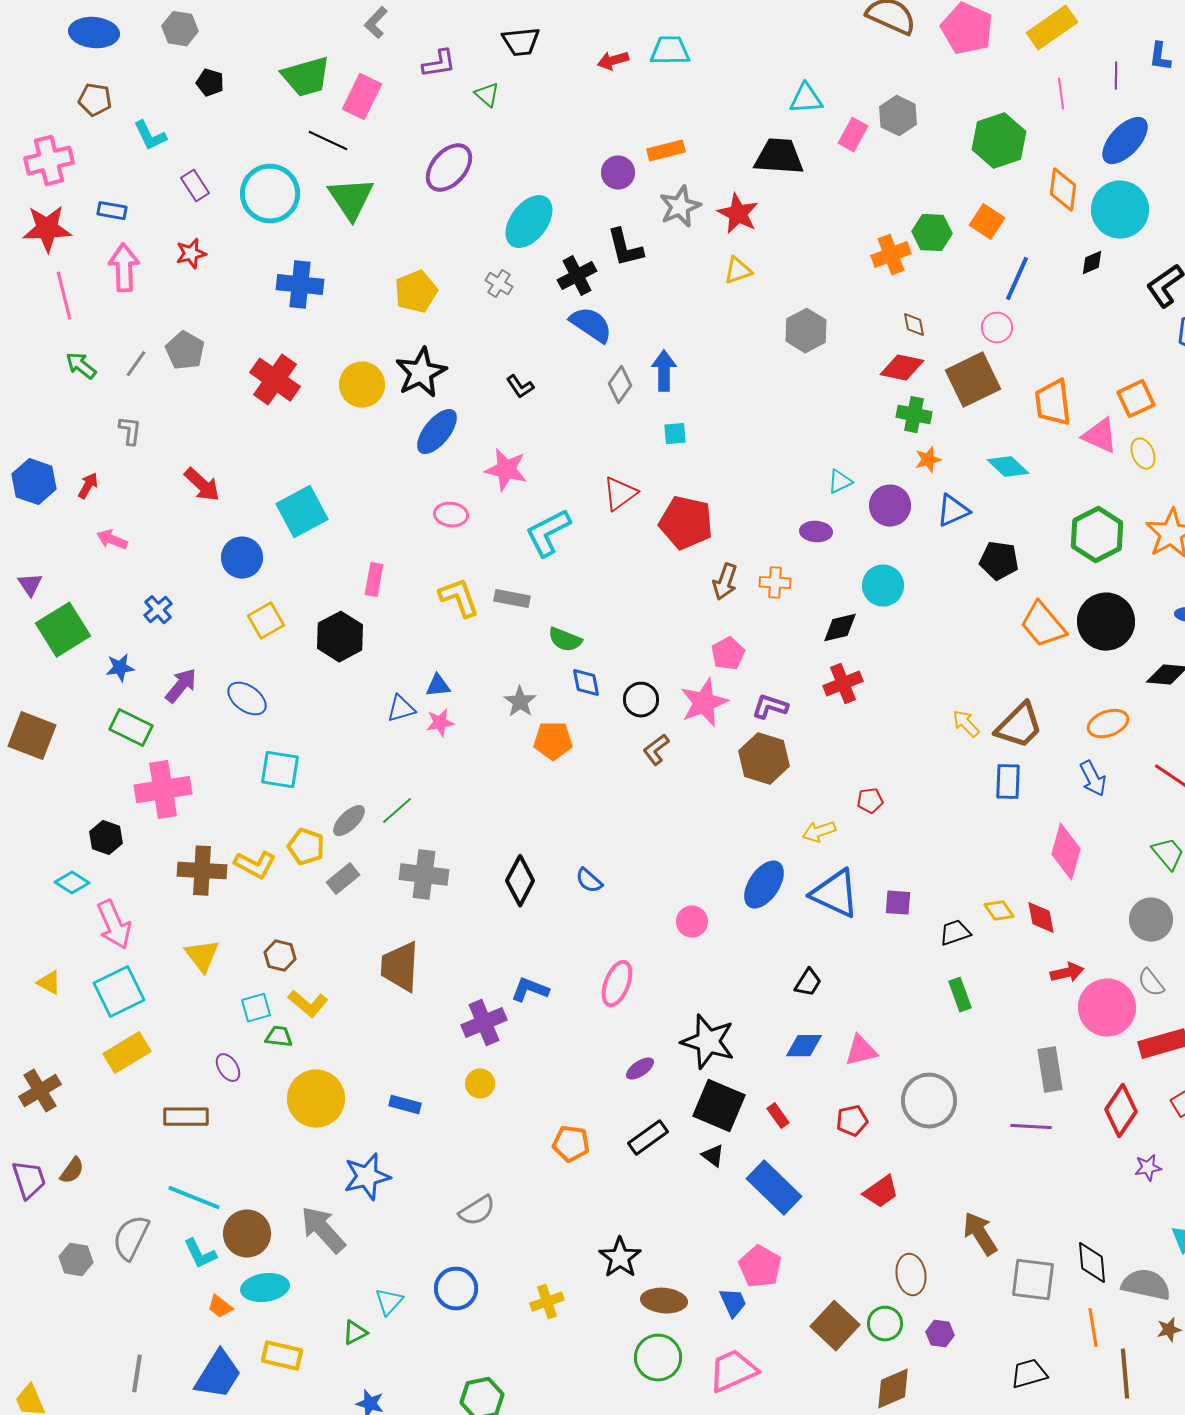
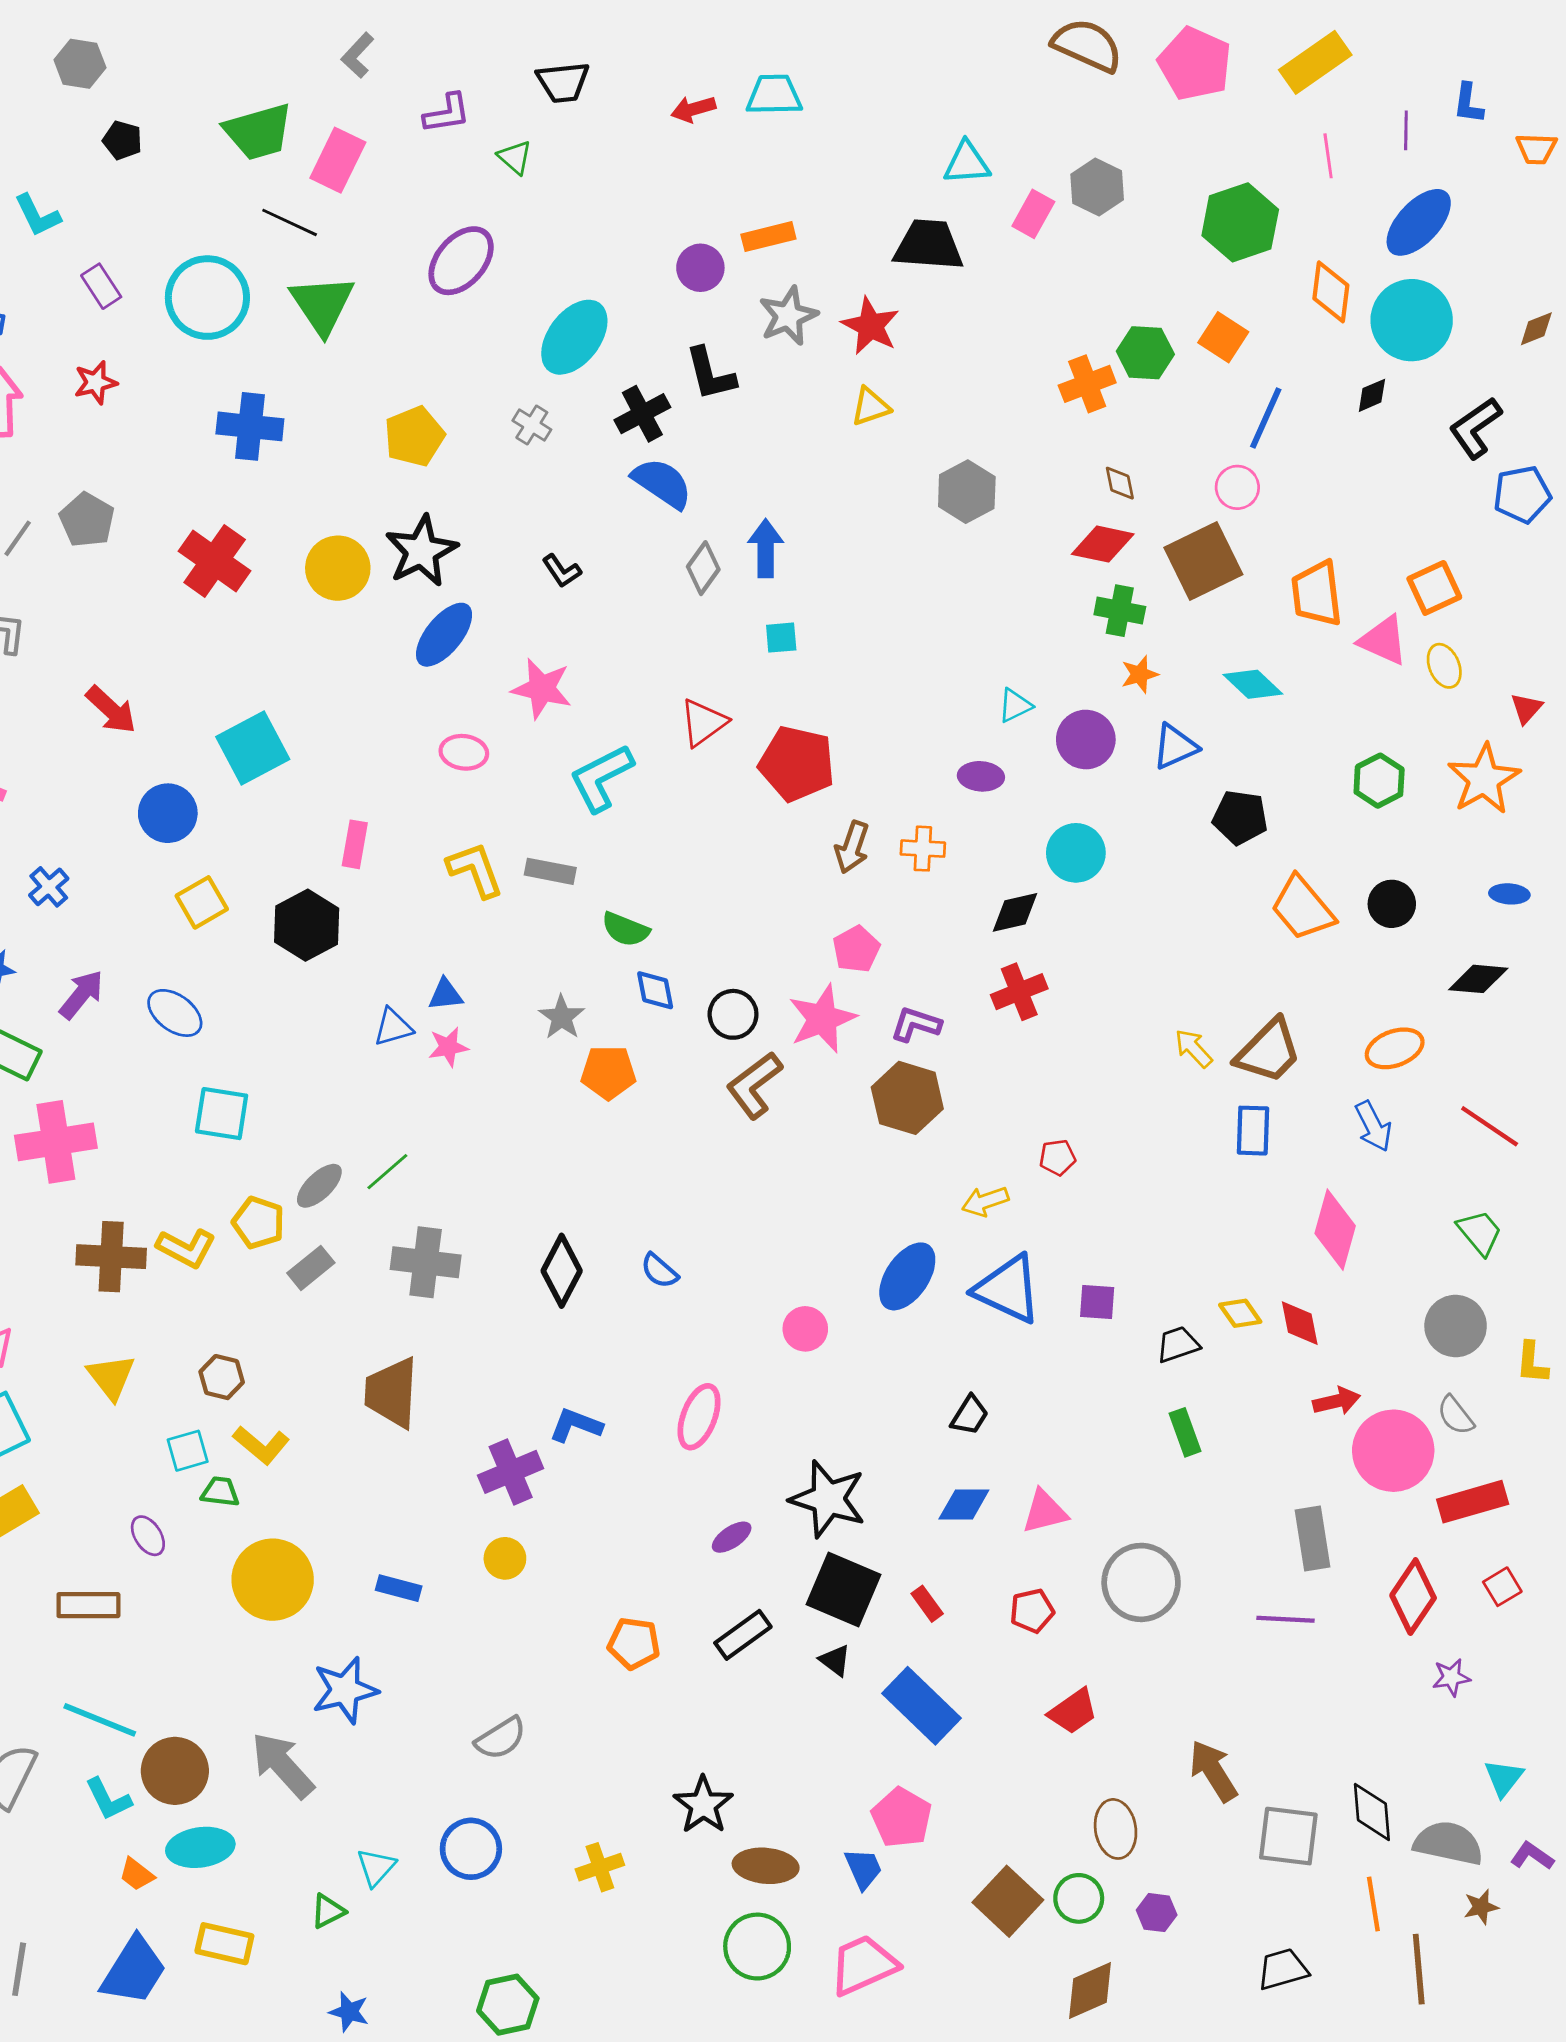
green hexagon: (1097, 535) -> (1379, 781), size x0.7
black circle: (1106, 622) -> (1392, 904), size x0.6
brown L-shape: (656, 750) -> (754, 1085), size x1.5

